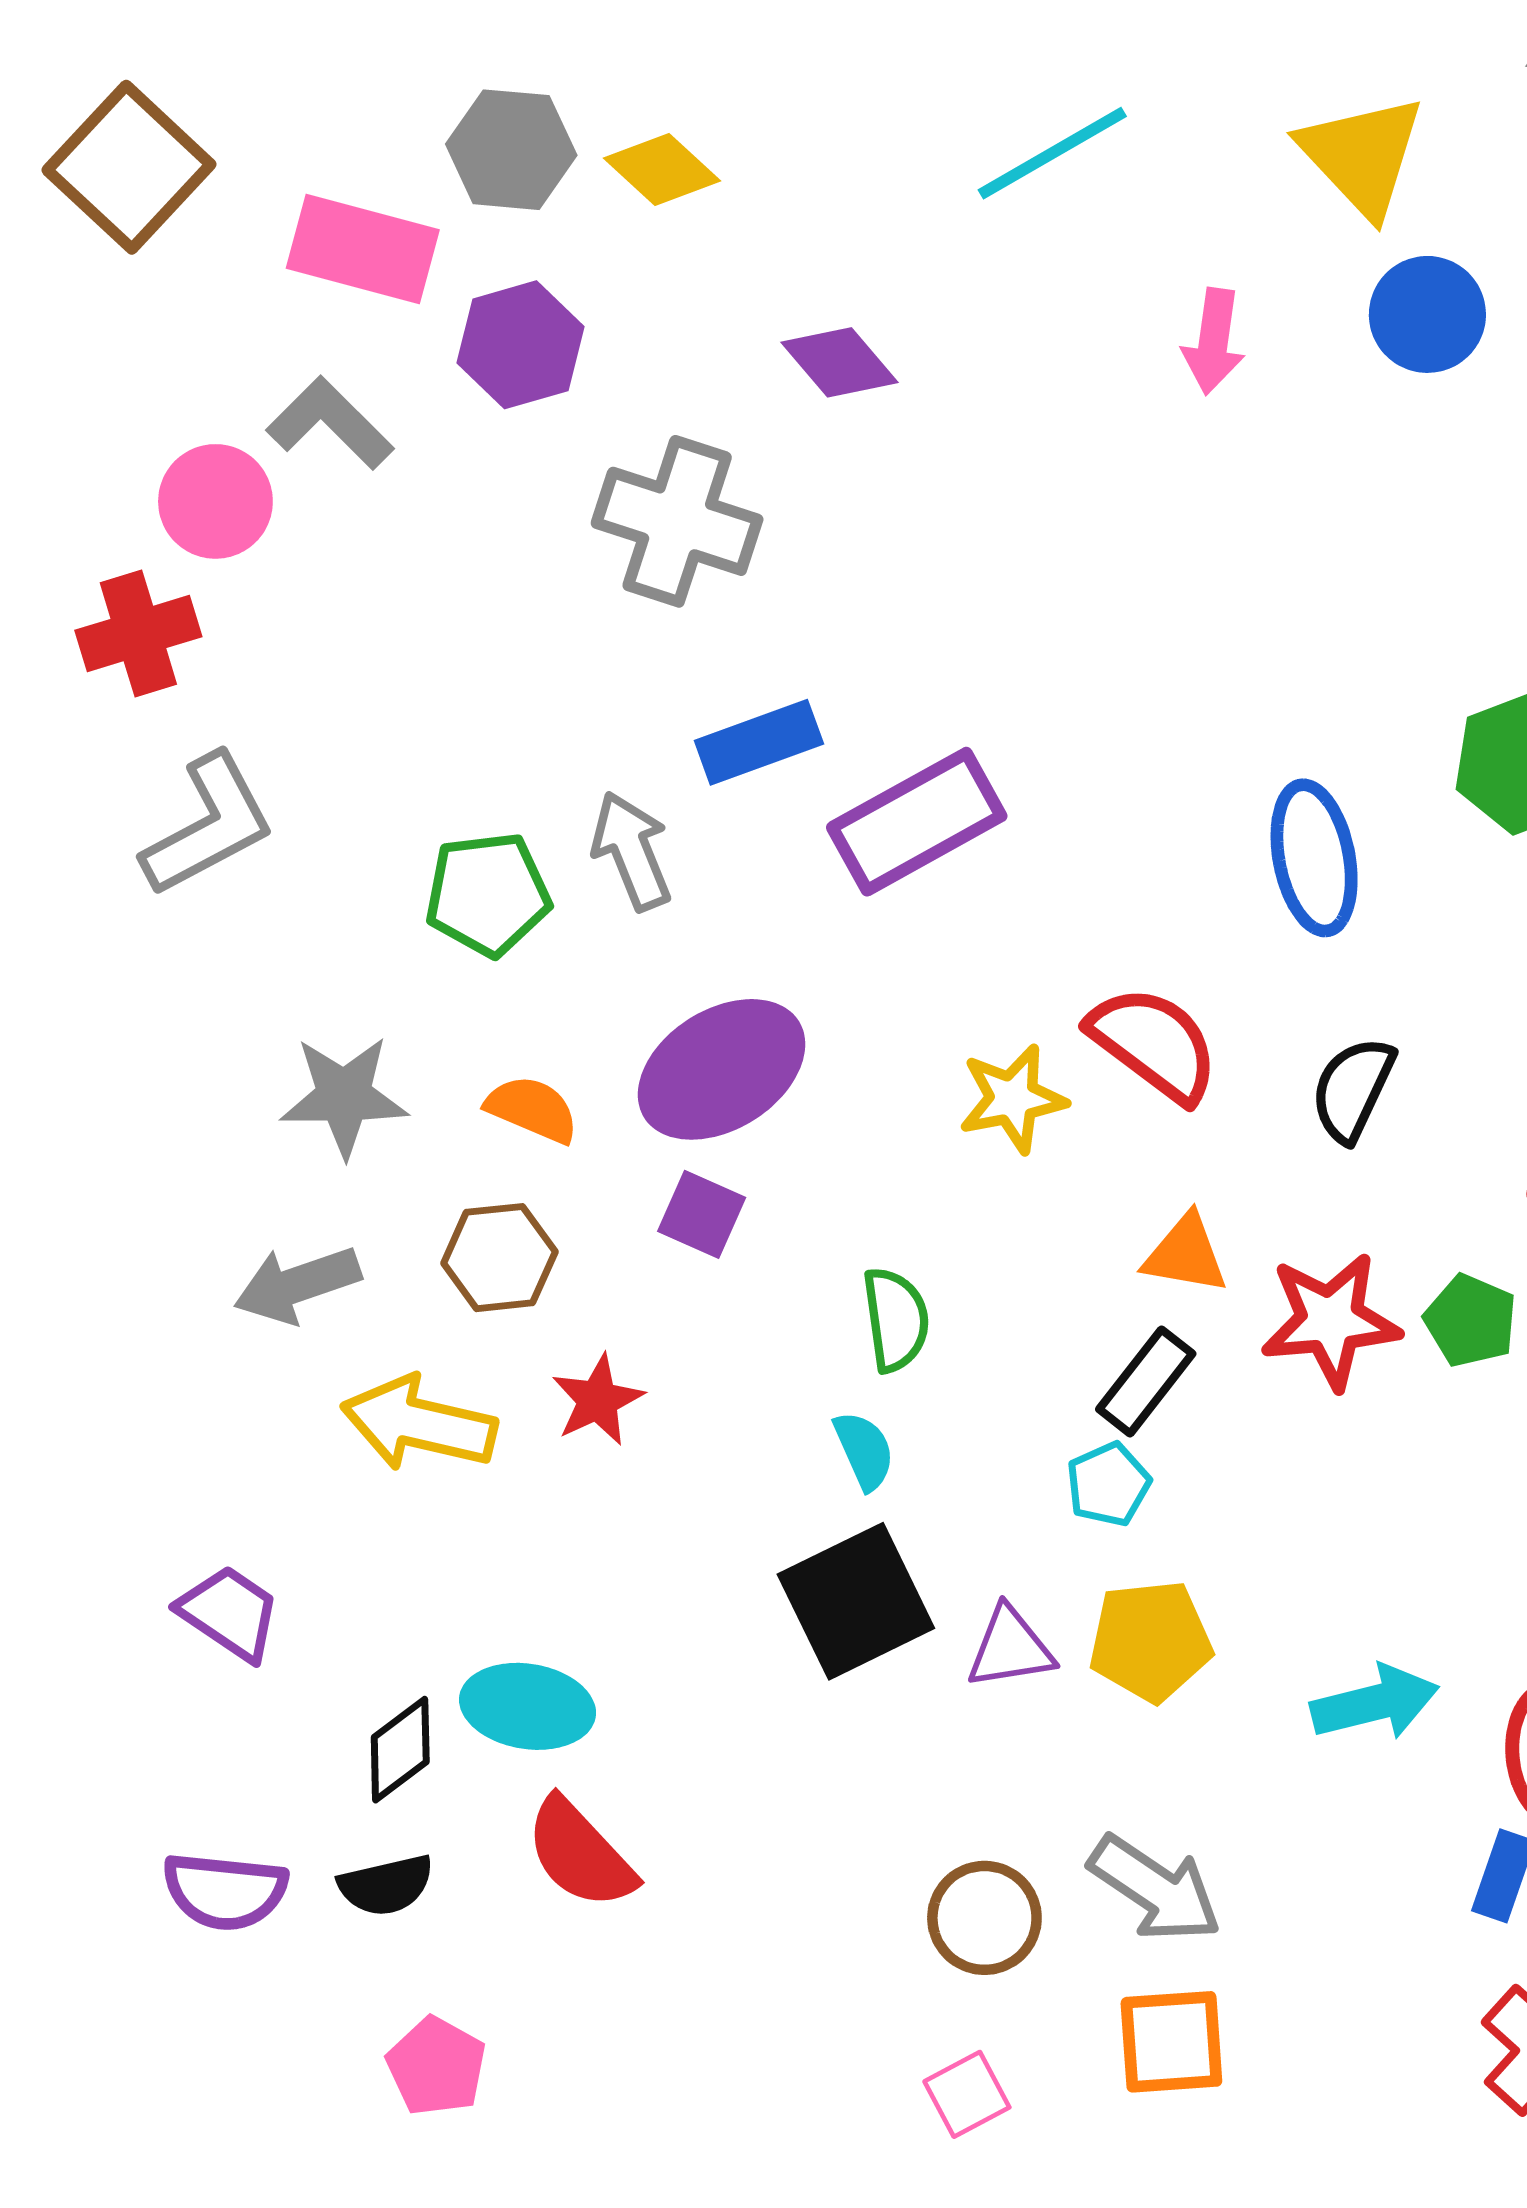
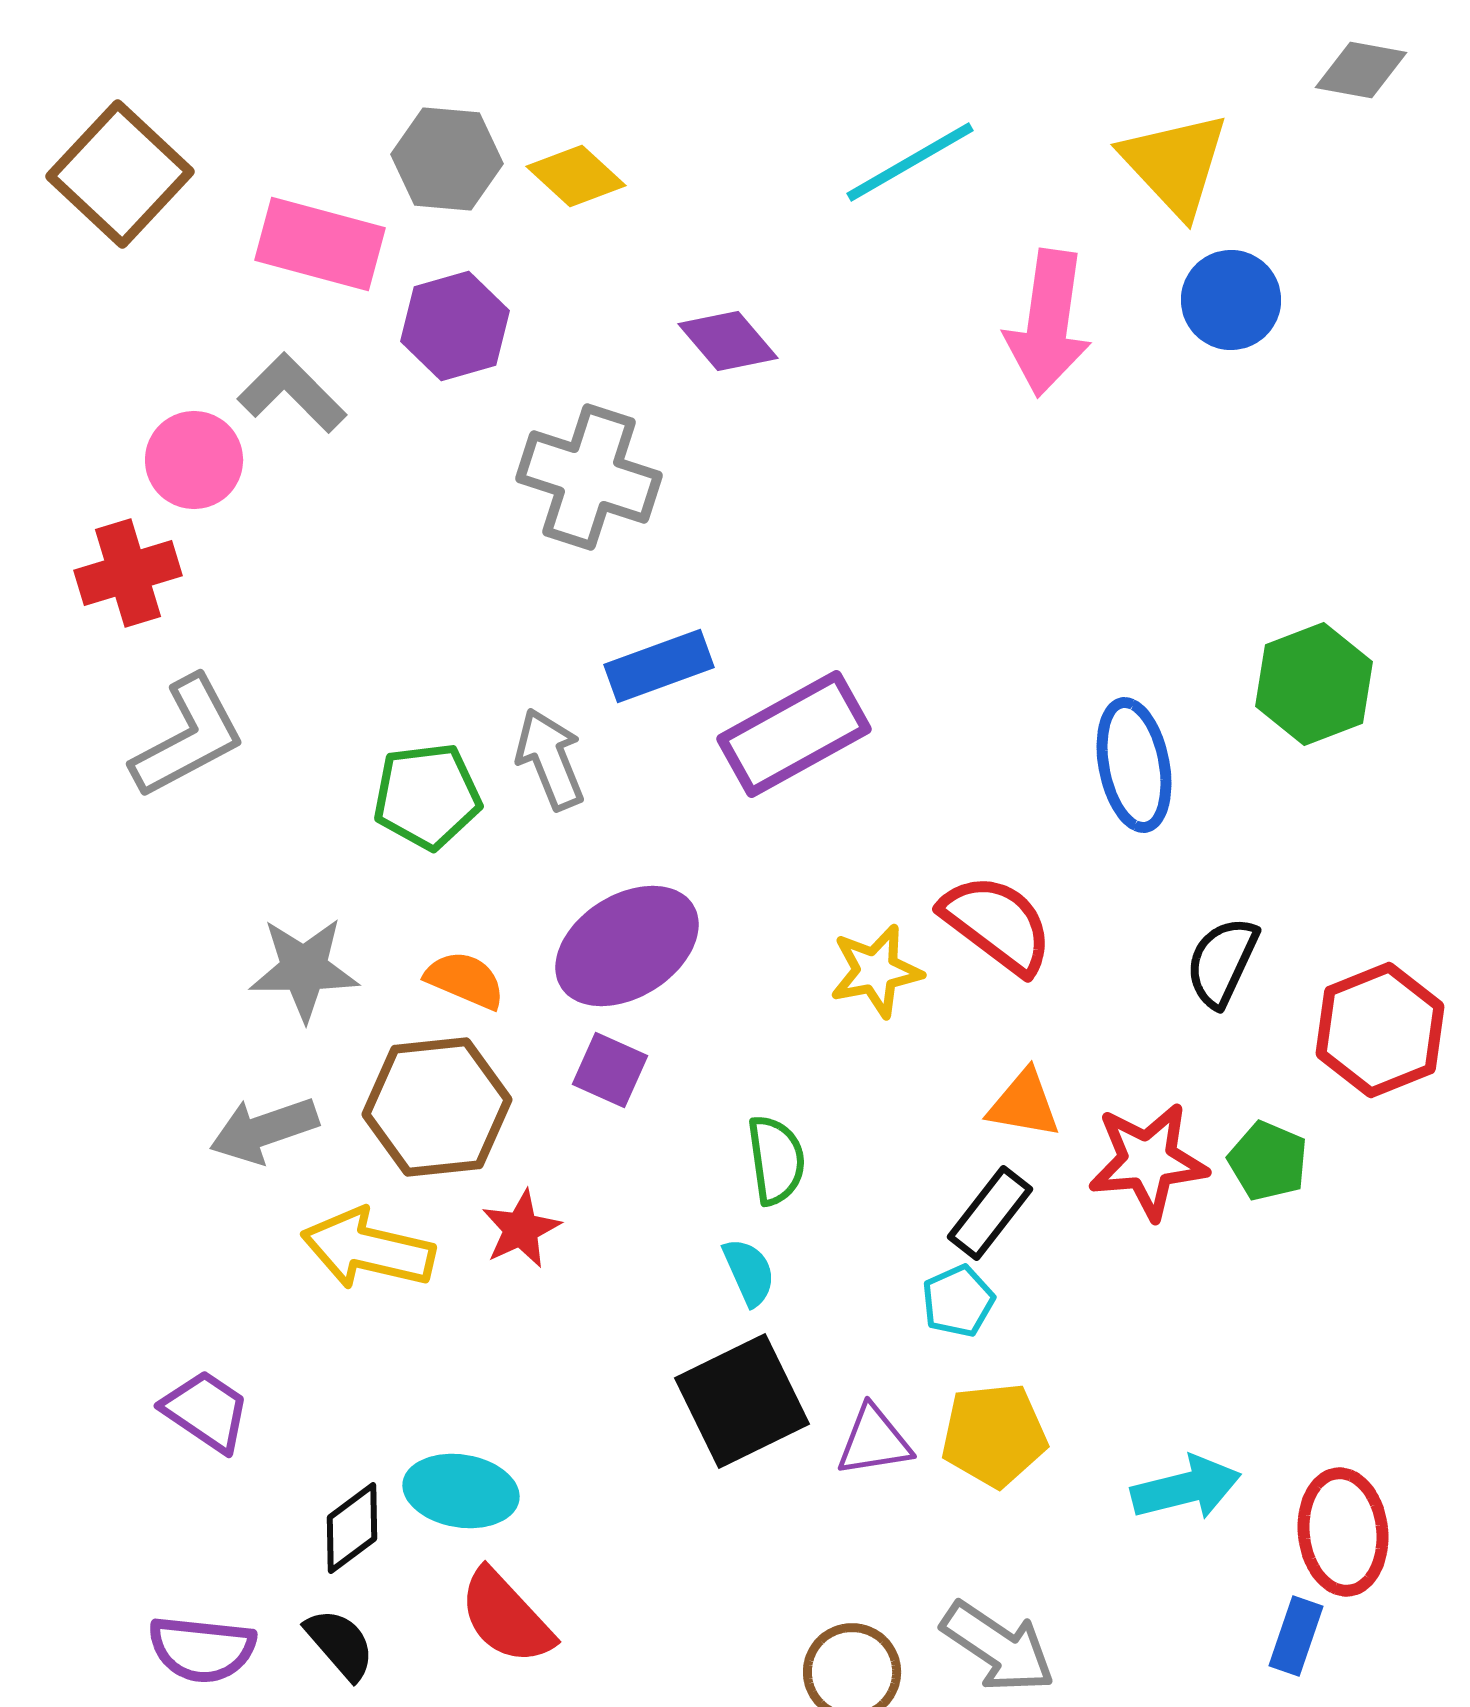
pink arrow: (1214, 341) -> (1048, 323), size x1.6
black semicircle: (1353, 1089) -> (1222, 962), moved
brown hexagon: (499, 1258) -> (437, 1107), size x1.5
black semicircle: (386, 1885) -> (340, 1644), turned -118

